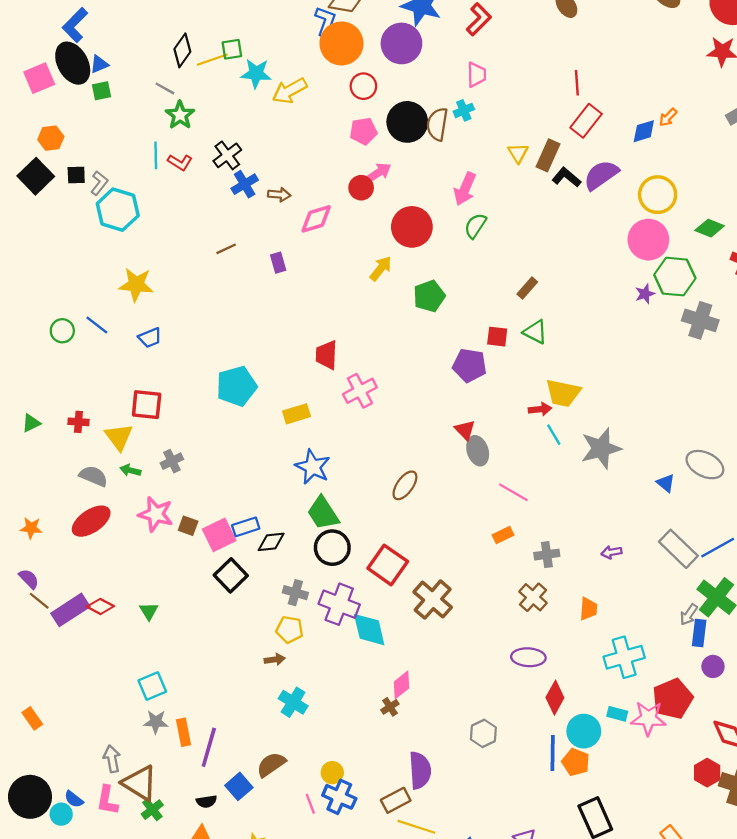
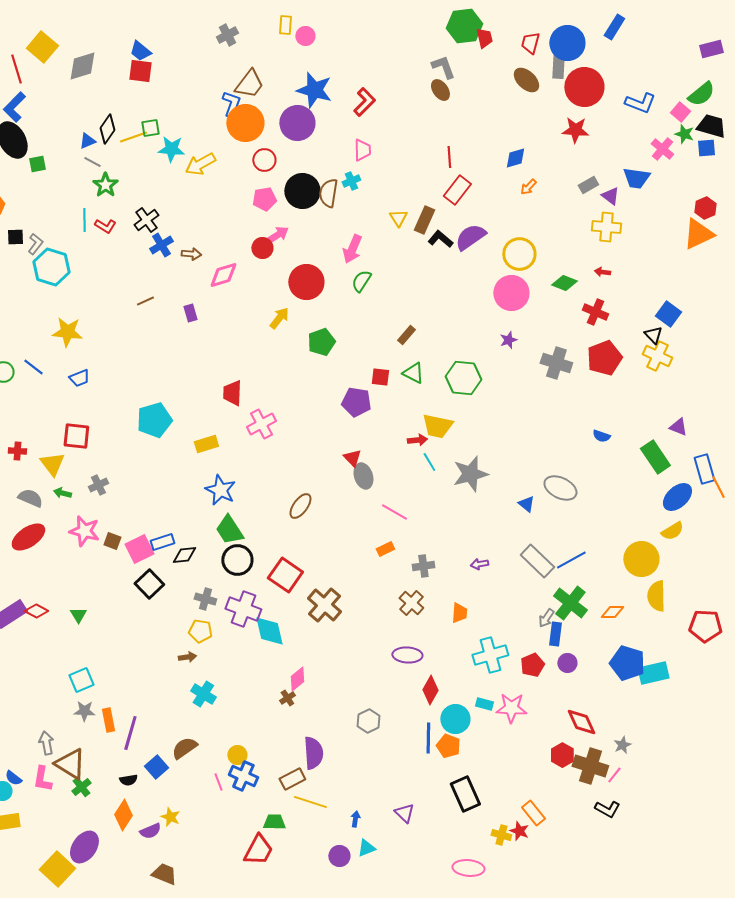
blue triangle: (99, 64) -> (87, 141), moved
blue diamond: (644, 131) -> (515, 158), moved
green hexagon: (675, 277) -> (463, 378), moved
red pentagon: (673, 699) -> (532, 665), moved, size x0.7

